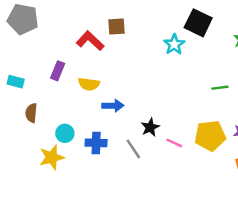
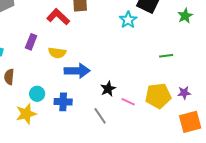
blue arrow: (113, 106) -> (77, 71), size x1.4
gray line: (133, 149) -> (100, 116), moved

